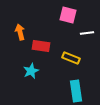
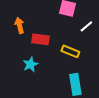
white line: (87, 33) -> (86, 26), turned -32

